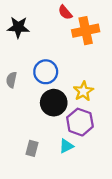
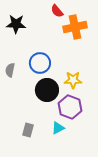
yellow star: (83, 91) -> (73, 80), turned 30

